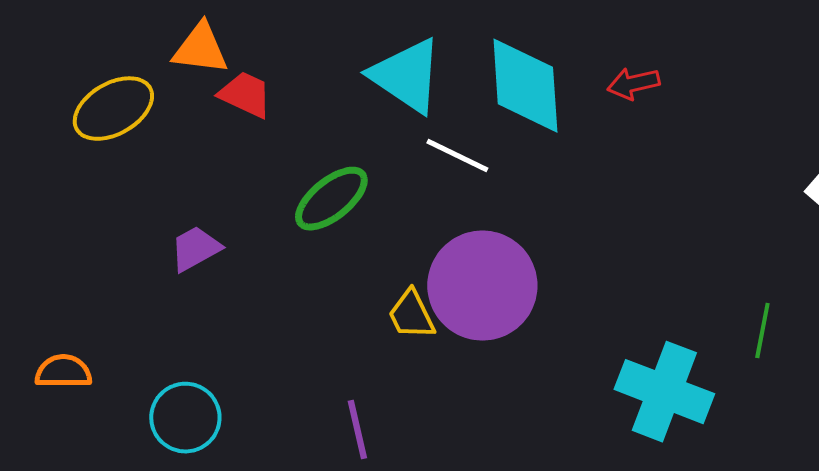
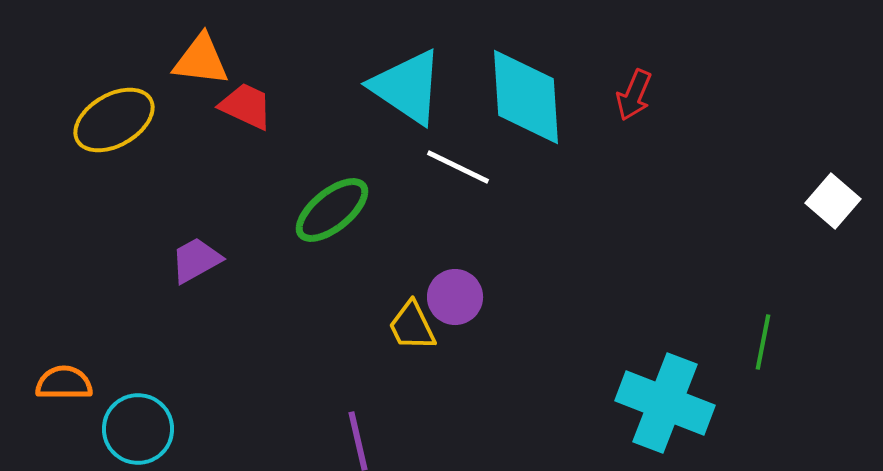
red arrow: (633, 84) -> (634, 95), turned -54
purple circle: (482, 286) -> (455, 297), moved, size x0.5
cyan circle: (185, 418) -> (138, 429), moved

